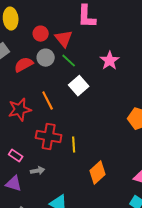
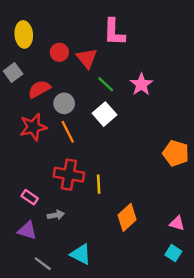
gray circle: (46, 58) -> (64, 103), moved
green line: (69, 61) -> (106, 84), moved
red star: (20, 110) -> (33, 127), moved

